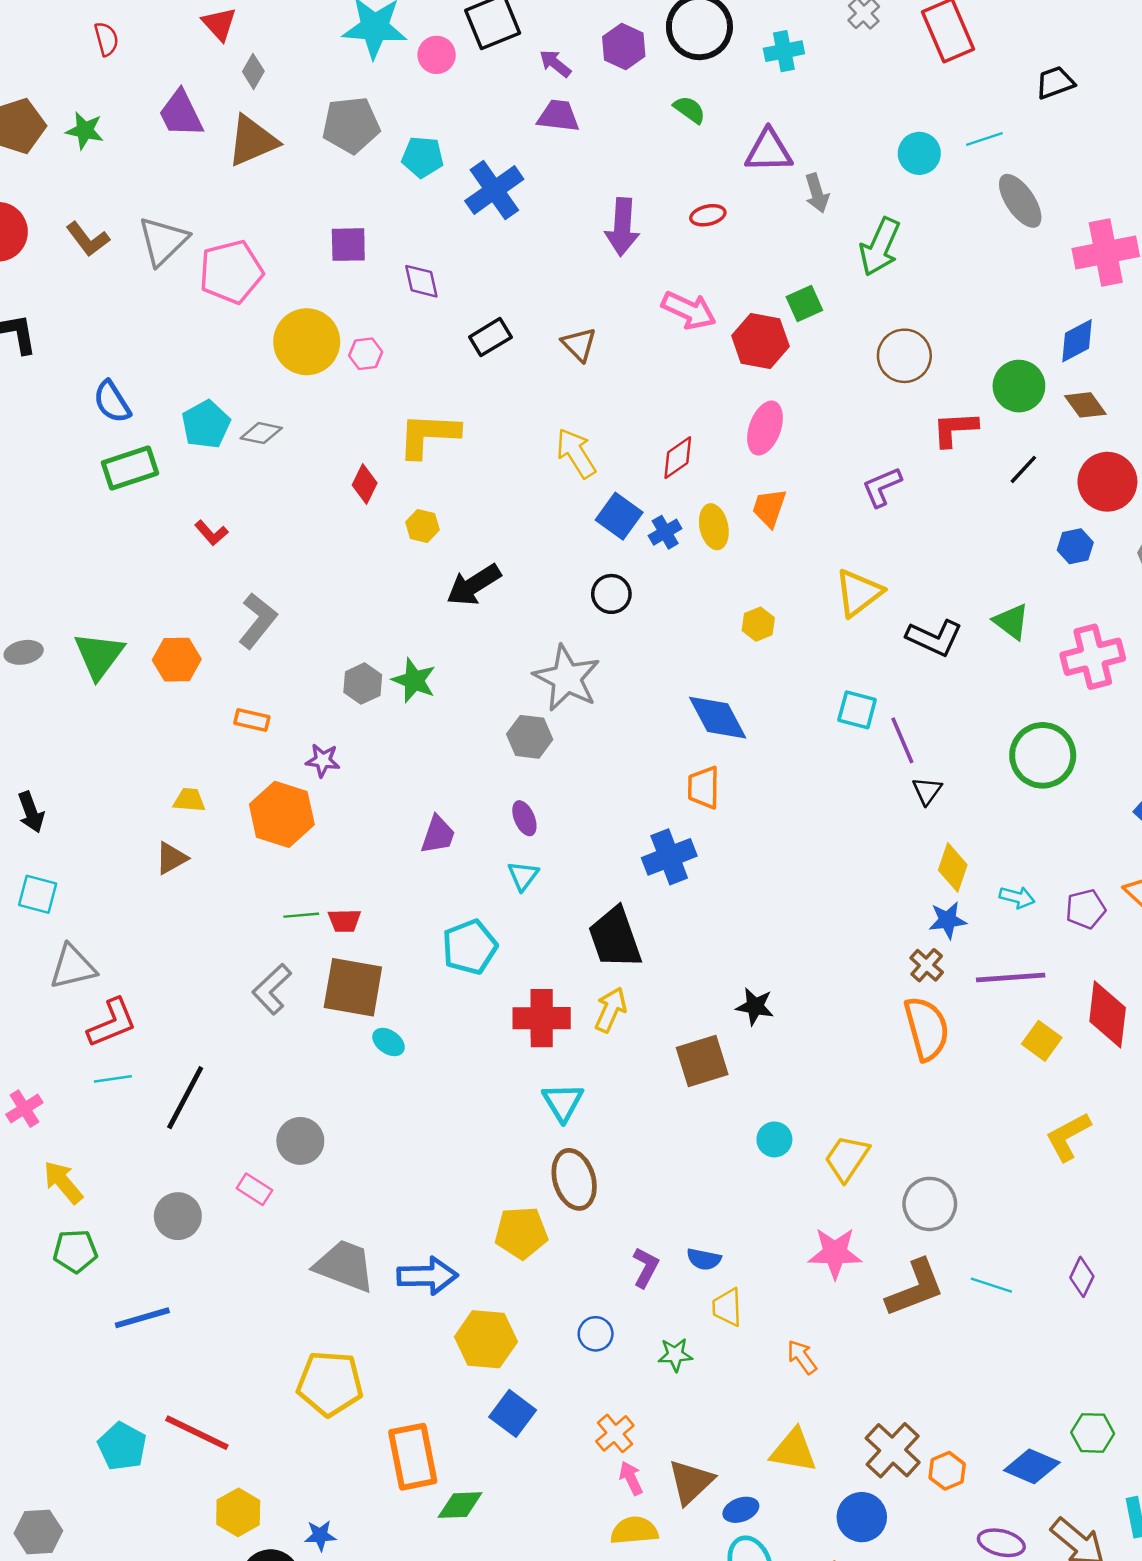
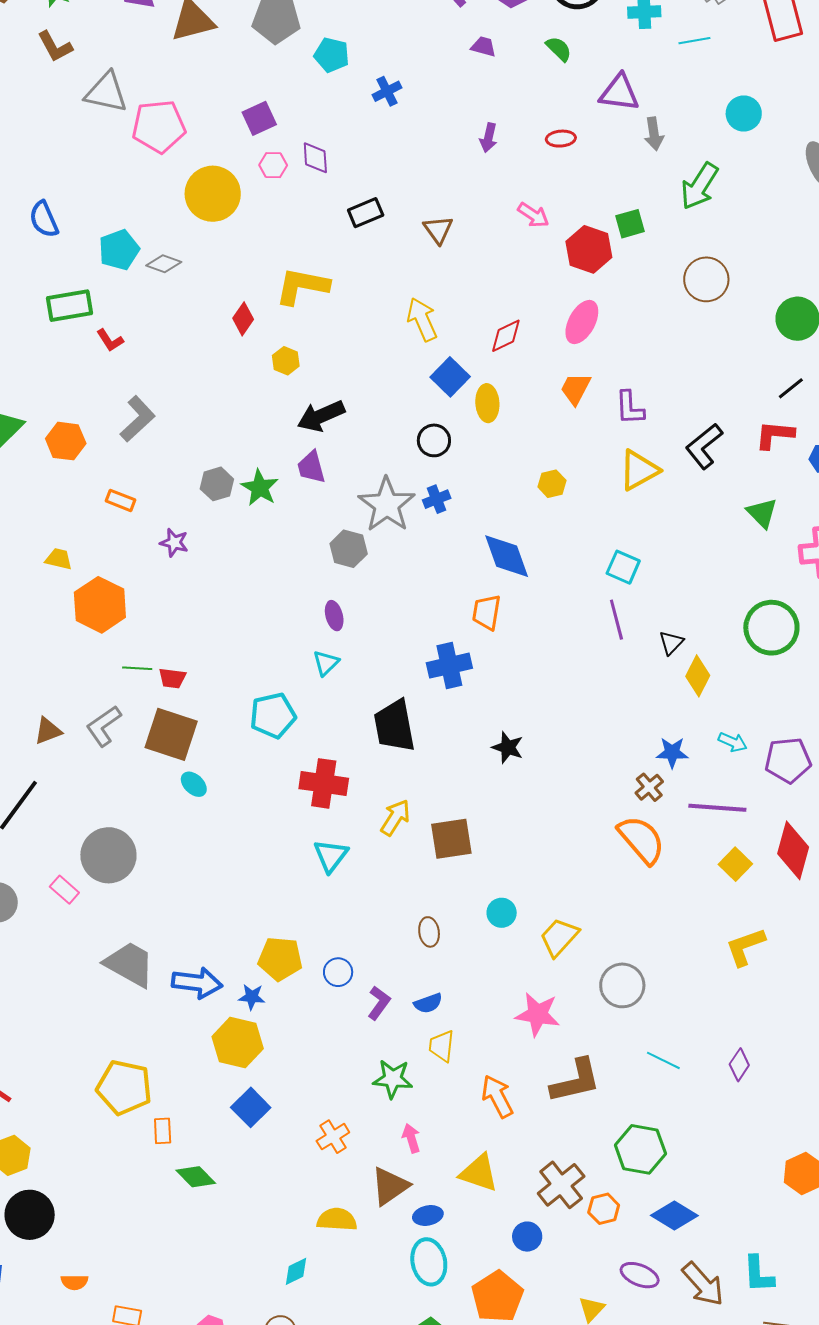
purple trapezoid: (558, 116) -> (483, 47), moved, size x0.7
cyan line: (984, 139) -> (694, 41), moved
blue cross: (494, 190) -> (387, 91), size x0.6
purple arrow: (622, 227) -> (489, 138), size x0.6
brown L-shape: (88, 239) -> (55, 47), moved
gray triangle: (163, 241) -> (106, 92), turned 48
purple square: (348, 245) -> (259, 118), turned -32
pink arrow: (689, 310) -> (533, 215), size x0.7
pink hexagon: (366, 354) -> (273, 165), moved
red L-shape: (955, 429) -> (775, 435), moved
green rectangle: (130, 468) -> (70, 306), moved
purple L-shape: (882, 487) -> (630, 408), moved, turned -78
yellow ellipse: (714, 527) -> (487, 403), moved
blue cross: (665, 532) -> (437, 499), moved
black L-shape: (934, 638) -> (704, 446), moved, turned 108
purple line: (902, 740) -> (616, 620), moved
orange hexagon: (282, 814) -> (100, 605), moved
purple trapezoid: (438, 835) -> (311, 467), moved, turned 138
brown triangle: (171, 858) -> (48, 731), moved
yellow diamond: (953, 867) -> (698, 676), moved
purple pentagon: (1086, 909) -> (788, 760), size x1.4
black star: (755, 1006) -> (508, 747), moved
yellow arrow: (611, 1010) -> (395, 818), moved
orange semicircle: (927, 1029) -> (641, 840), turned -34
gray circle: (300, 1141) -> (108, 855), size x1.4
brown ellipse: (574, 1179) -> (429, 932), moved, size x0.6
blue semicircle: (704, 1259) -> (428, 1003), turned -40
brown L-shape: (915, 1288) -> (576, 1081), moved
blue circle: (596, 1334) -> (338, 972), moved
green star: (675, 1355) -> (393, 1079), size x1.4
orange arrow: (802, 1357) -> (497, 1096), size x1.4
yellow pentagon: (330, 1383) -> (124, 1087), moved
green hexagon: (1093, 1433) -> (640, 1149), moved, size x1.4
orange rectangle: (413, 1457) -> (163, 1131), size x0.5
pink arrow: (631, 1478) -> (411, 1138), moved
green diamond: (460, 1505) -> (196, 1177), turned 39
blue circle: (862, 1517) -> (527, 1237), size x0.7
blue star: (320, 1535) -> (252, 997), moved

